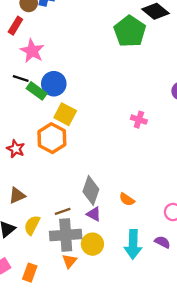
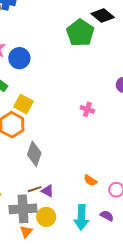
blue circle: (54, 84) -> (19, 58), moved
gray diamond: (91, 190) -> (34, 154), moved
orange semicircle: (127, 199) -> (90, 180), moved
brown line: (63, 211) -> (35, 189), moved

